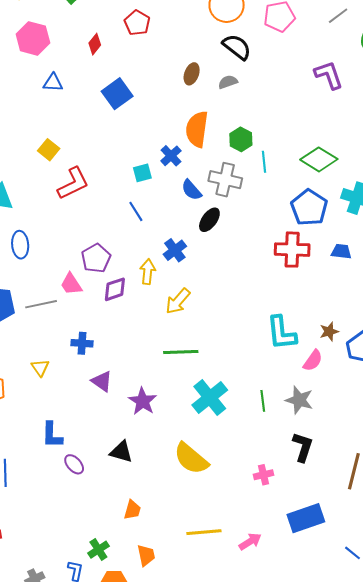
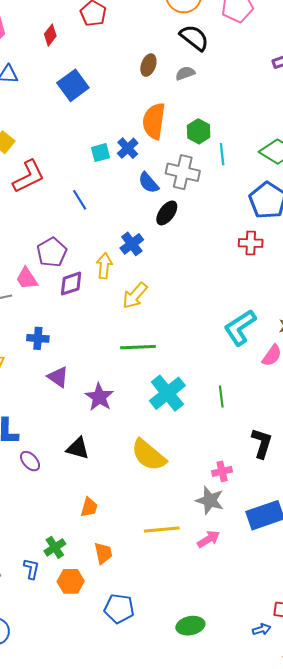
cyan square: (142, 173) -> (100, 153), moved
blue line: (136, 211) -> (80, 200), moved
red cross: (292, 250) -> (251, 243), size x0.7
cyan L-shape: (281, 333) -> (240, 327), turned 63
gray star: (299, 400) -> (210, 500), moved

